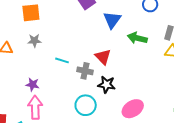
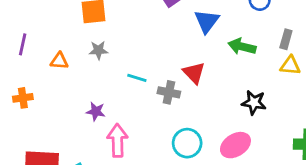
black star: (106, 85) -> (254, 103), moved
cyan circle: (86, 105) -> (187, 143), moved
pink arrow: (35, 107) -> (117, 140), moved

